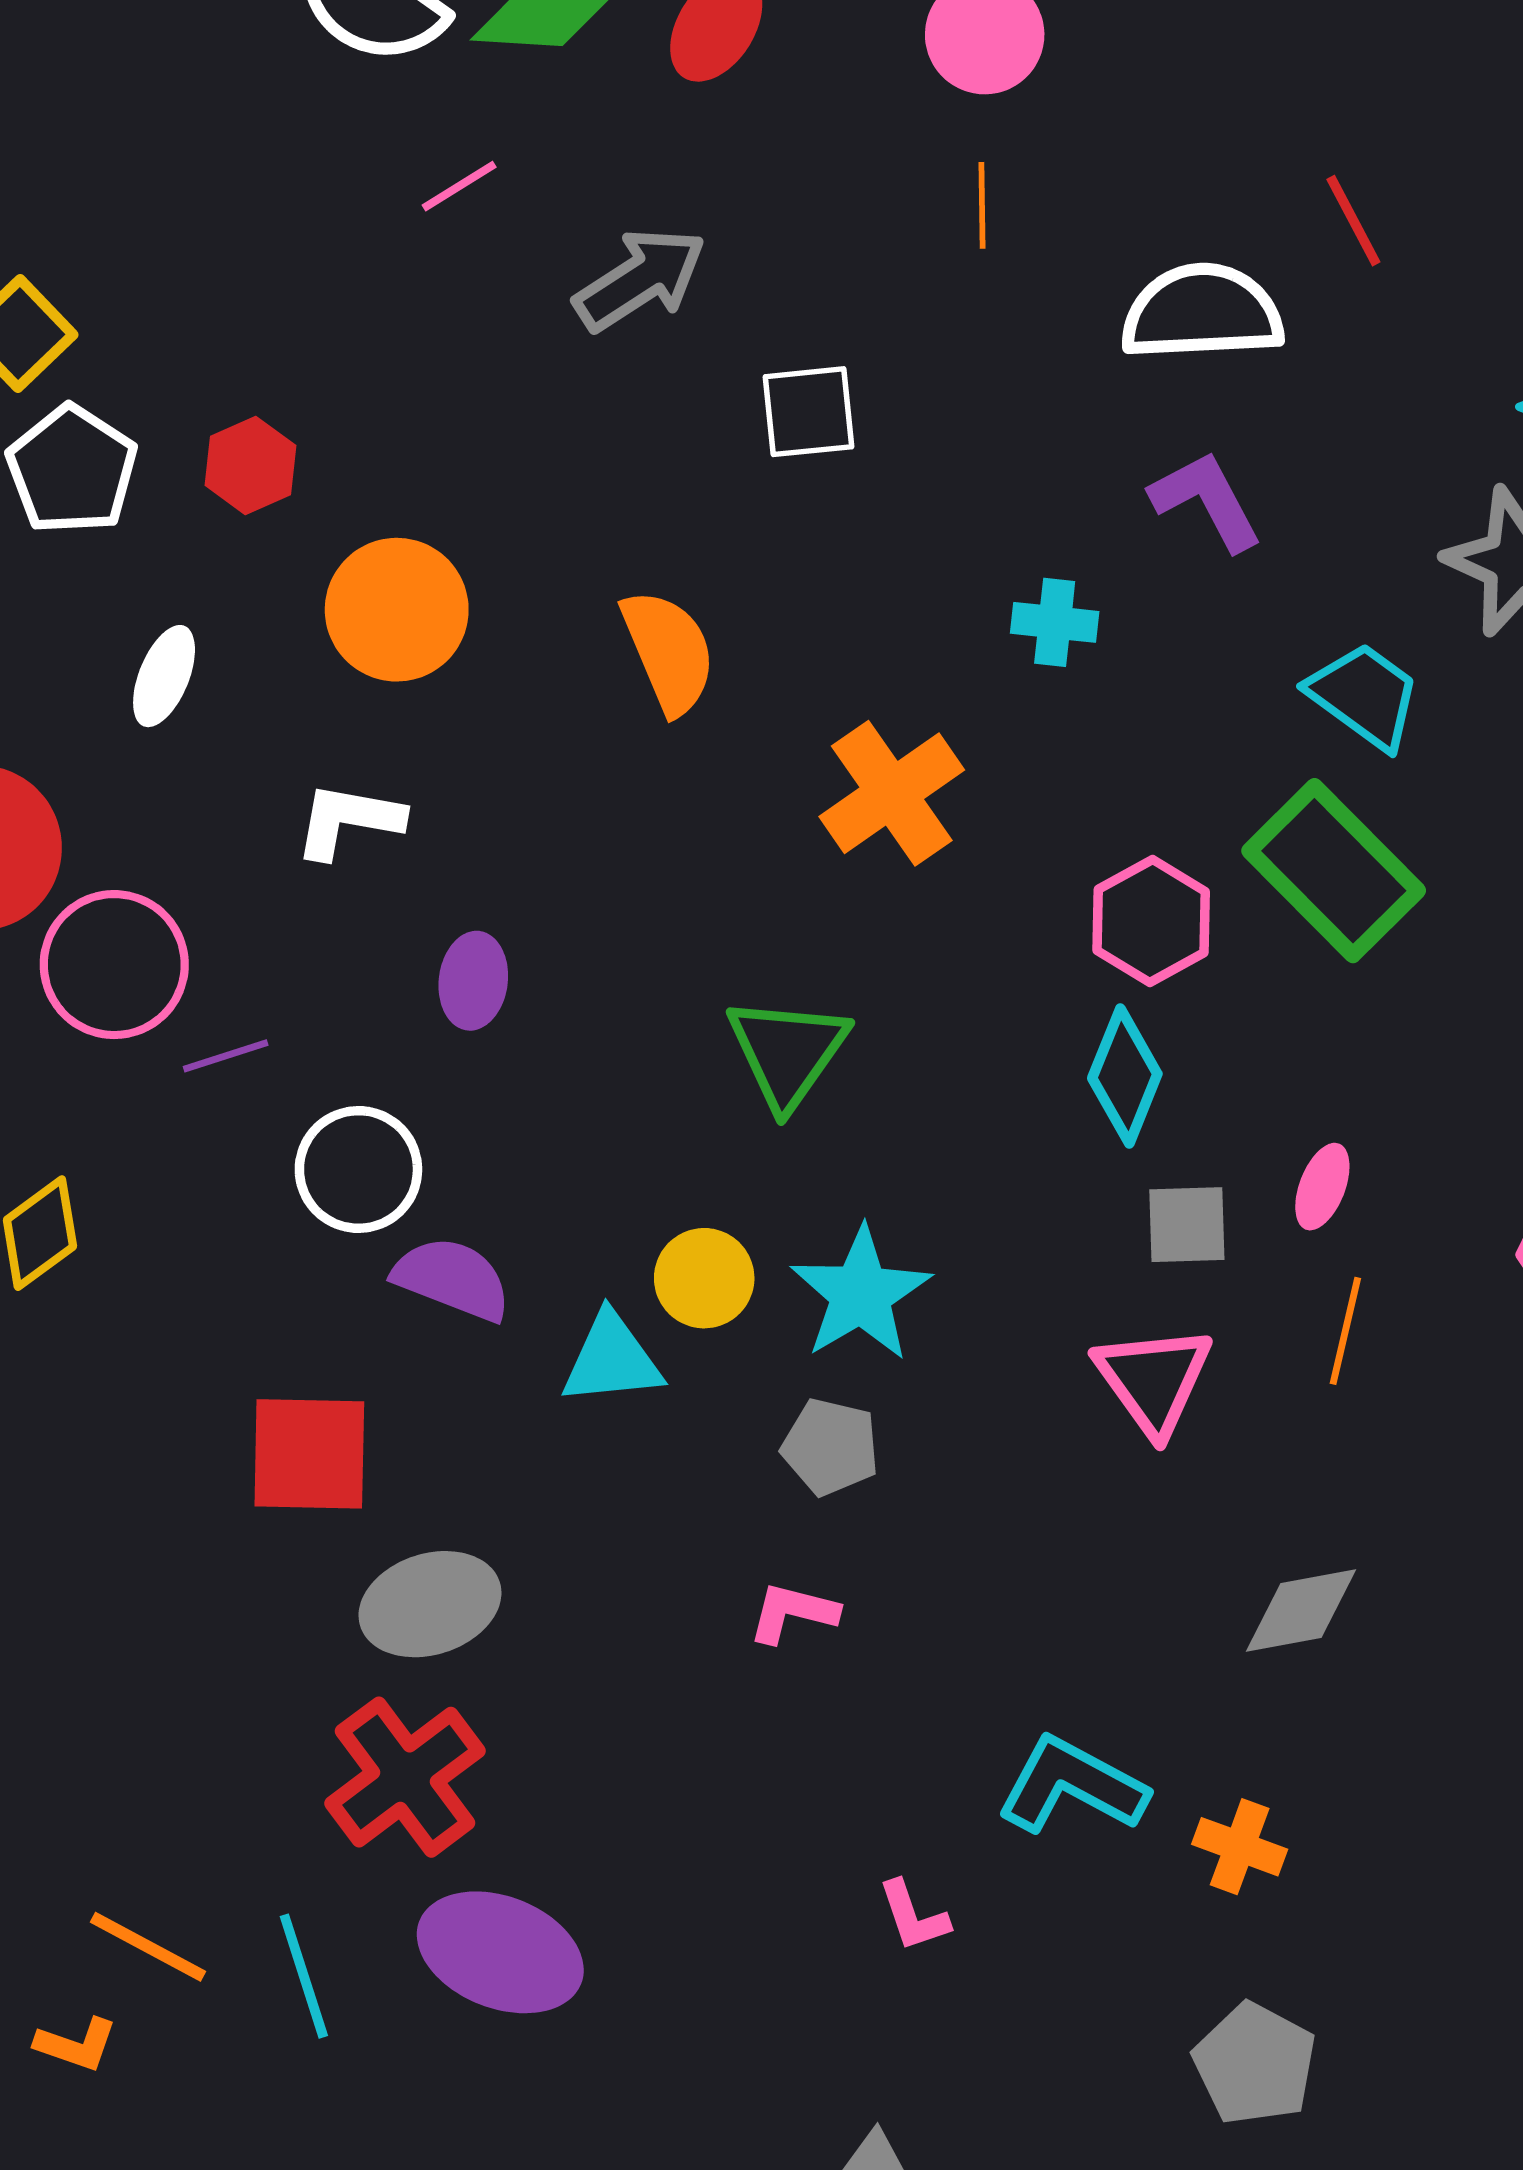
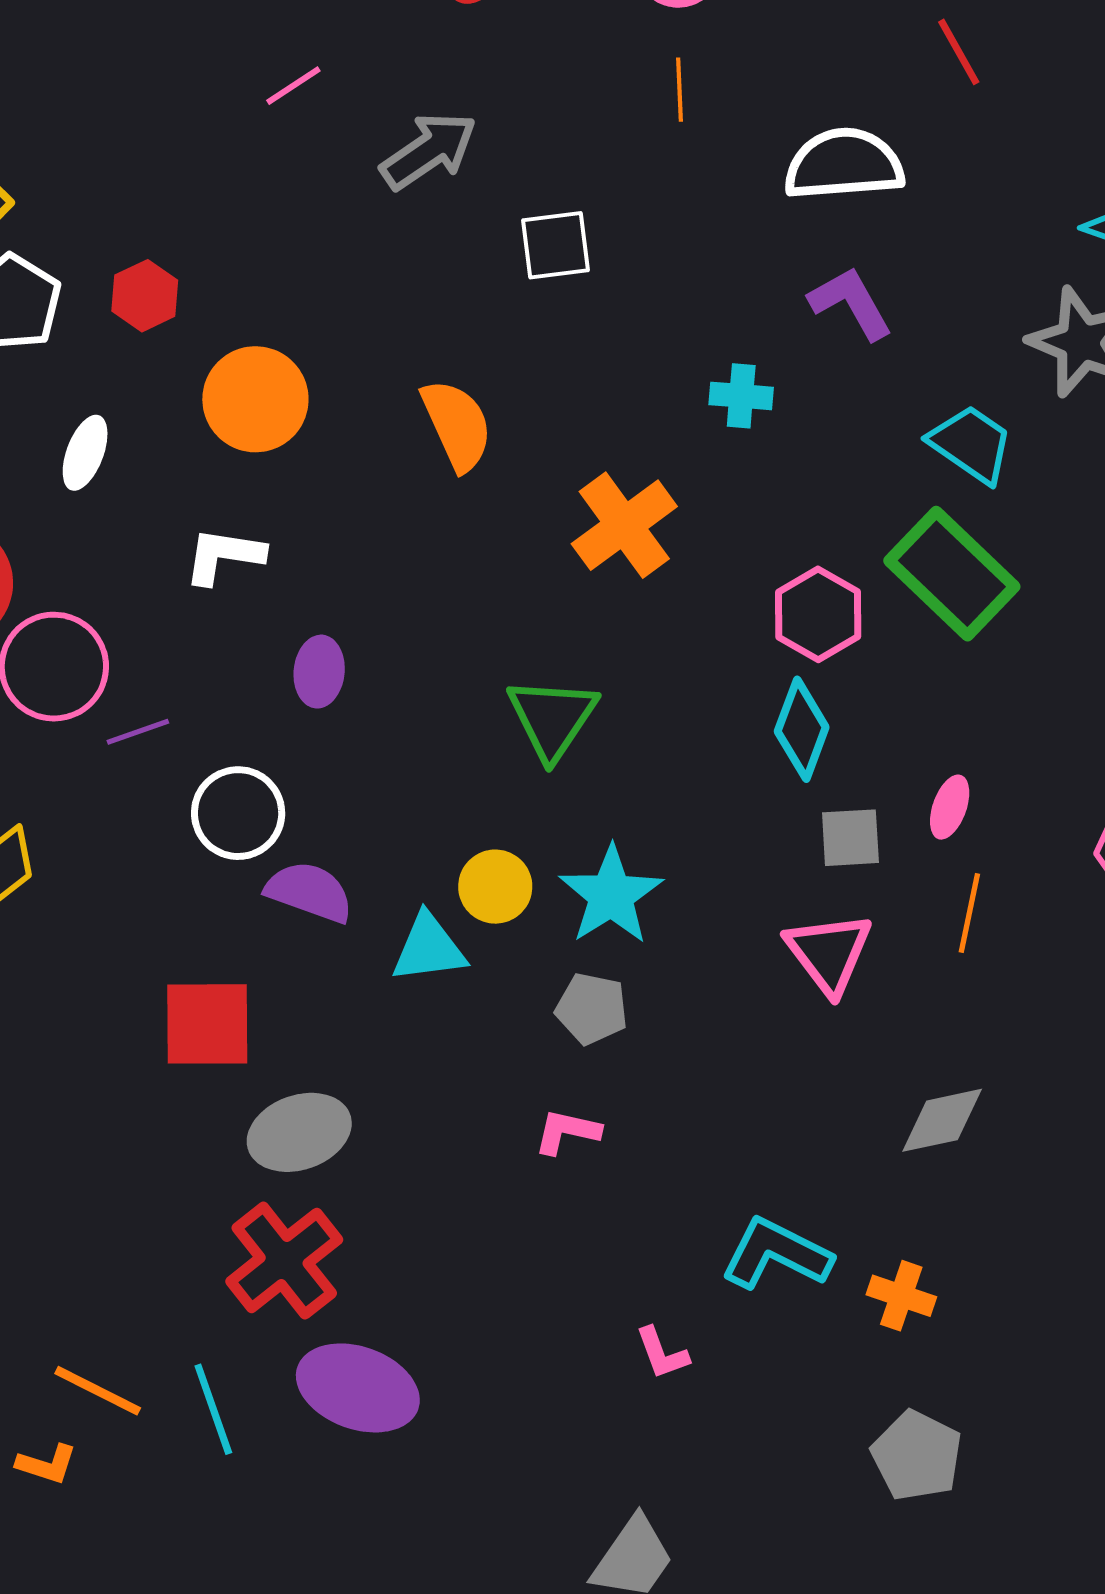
red line: (1353, 221) -> (959, 52), moved

